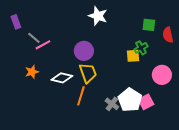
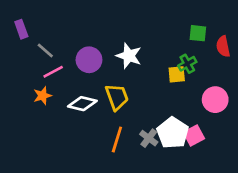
white star: (98, 16) -> (129, 56), moved
pink line: (43, 45) -> (53, 72), moved
purple circle: (84, 51) -> (89, 60), moved
orange line: (81, 96) -> (117, 139), moved

